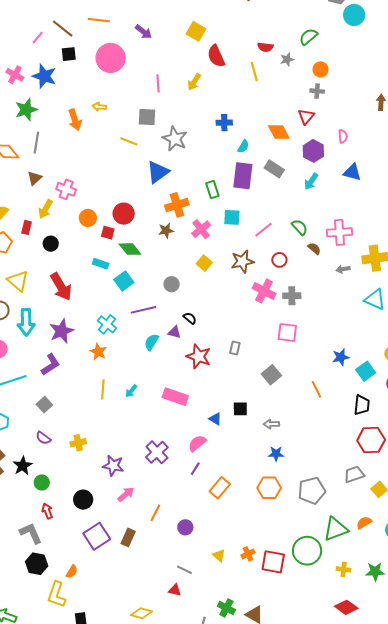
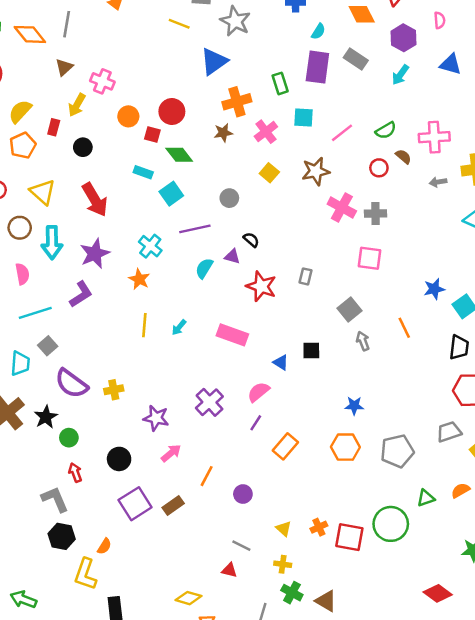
green semicircle: (300, 227) -> (386, 130), turned 102
red circle: (279, 260) -> (379, 168), moved
gray square: (44, 405) -> (48, 346), moved
gray arrow: (271, 424) -> (363, 341), moved, turned 70
purple semicircle: (43, 438) -> (71, 384), size x1.8
green triangle: (336, 529) -> (426, 498), size x0.6
brown rectangle: (128, 537) -> (173, 506), turned 30
yellow cross: (344, 569) -> (283, 564), moved

